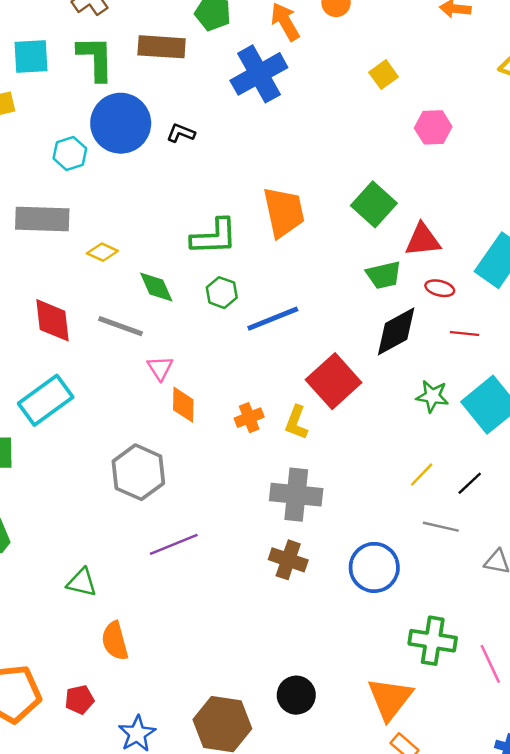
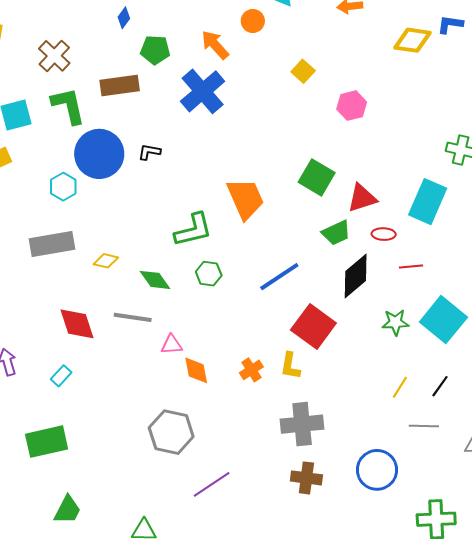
blue line: (273, 319) -> (279, 277), moved
pink triangle: (160, 368) -> (172, 345), turned -50
cyan rectangle: (46, 400) -> (61, 376), moved, size x0.5

